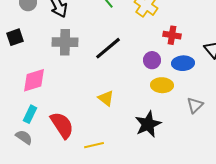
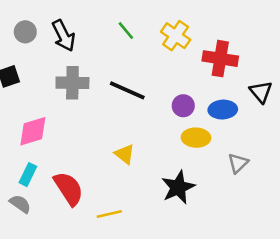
red cross: (172, 35) -> (220, 59), moved, size x1.5
black line: (108, 48) -> (127, 90), turned 64

